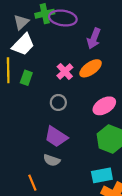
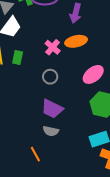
orange ellipse: (91, 68) -> (76, 41), turned 30

